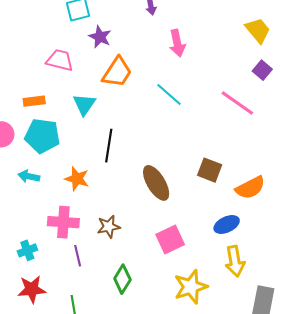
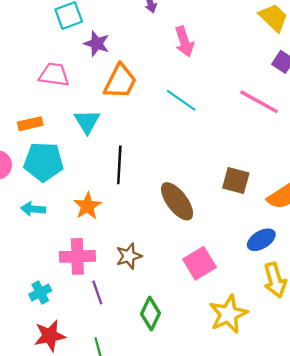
orange star: (77, 179) -> (87, 206), turned 30

